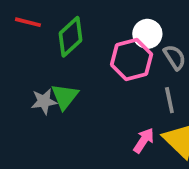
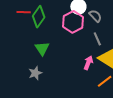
red line: (28, 22) -> (24, 12), moved
gray star: (44, 101) -> (35, 73), moved

